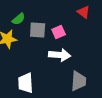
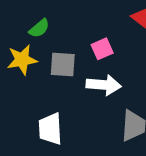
gray square: (38, 30) -> (63, 64), moved

